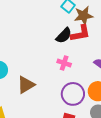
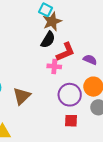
brown star: (84, 16) -> (52, 21), moved
red L-shape: (80, 33) -> (66, 52), moved

